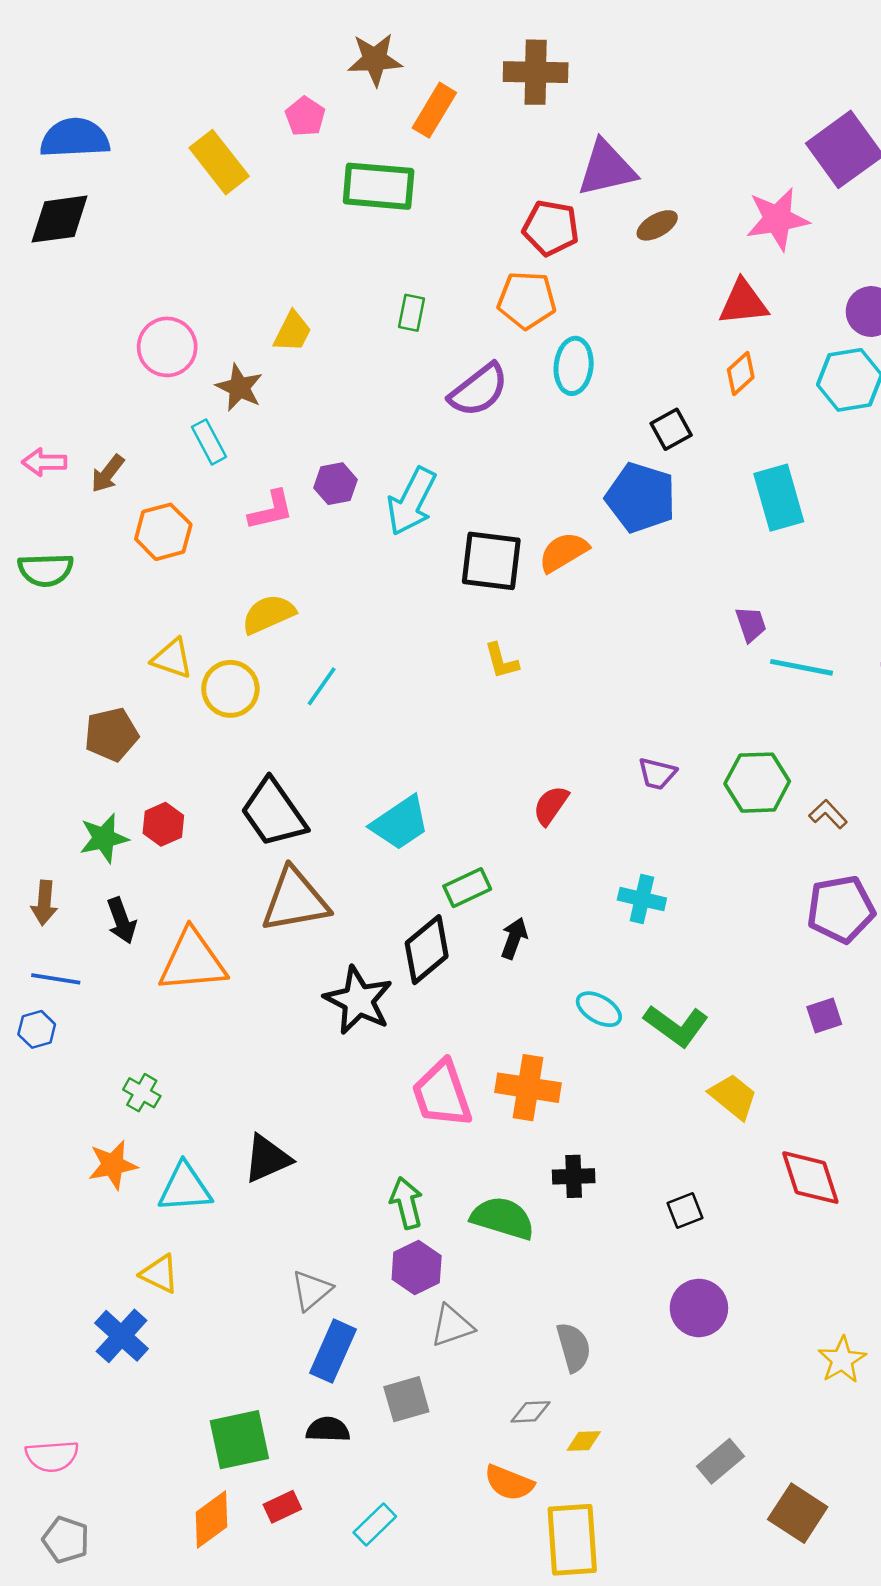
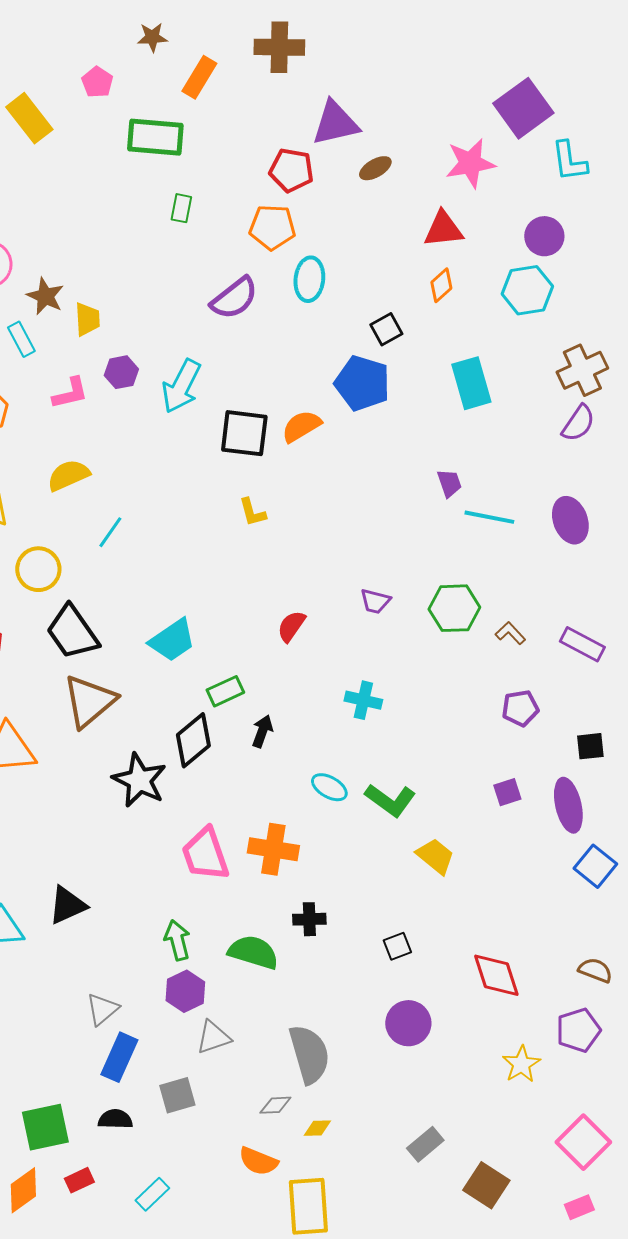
brown star: (375, 60) -> (152, 37), size x0.7
green rectangle: (412, 313) -> (181, 208), moved
yellow trapezoid: (292, 332) -> (87, 319), moved, turned -30
yellow circle: (230, 689) -> (38, 569), moved
brown triangle: (295, 900) -> (89, 701), turned -30
purple pentagon: (841, 909) -> (520, 708), size x0.7
red diamond: (810, 1178) -> (496, 975), moved
gray semicircle: (574, 1347) -> (309, 1054), size x1.5

